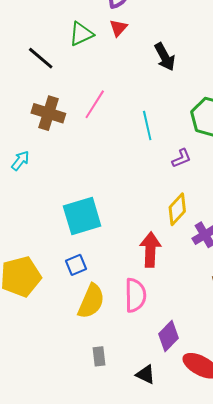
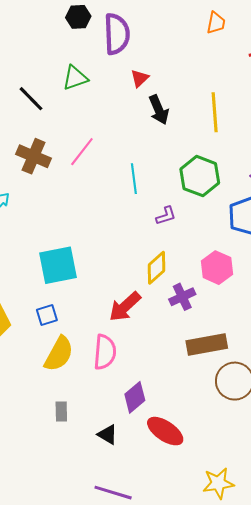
red triangle: (118, 28) -> (140, 78), moved
red arrow: (150, 250) -> (125, 307), turned -140

